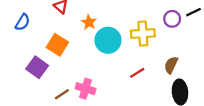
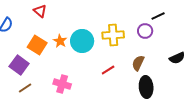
purple circle: (172, 19) -> (145, 31), moved
orange star: (89, 22) -> (60, 41), moved
brown line: (62, 94) -> (25, 88), moved

